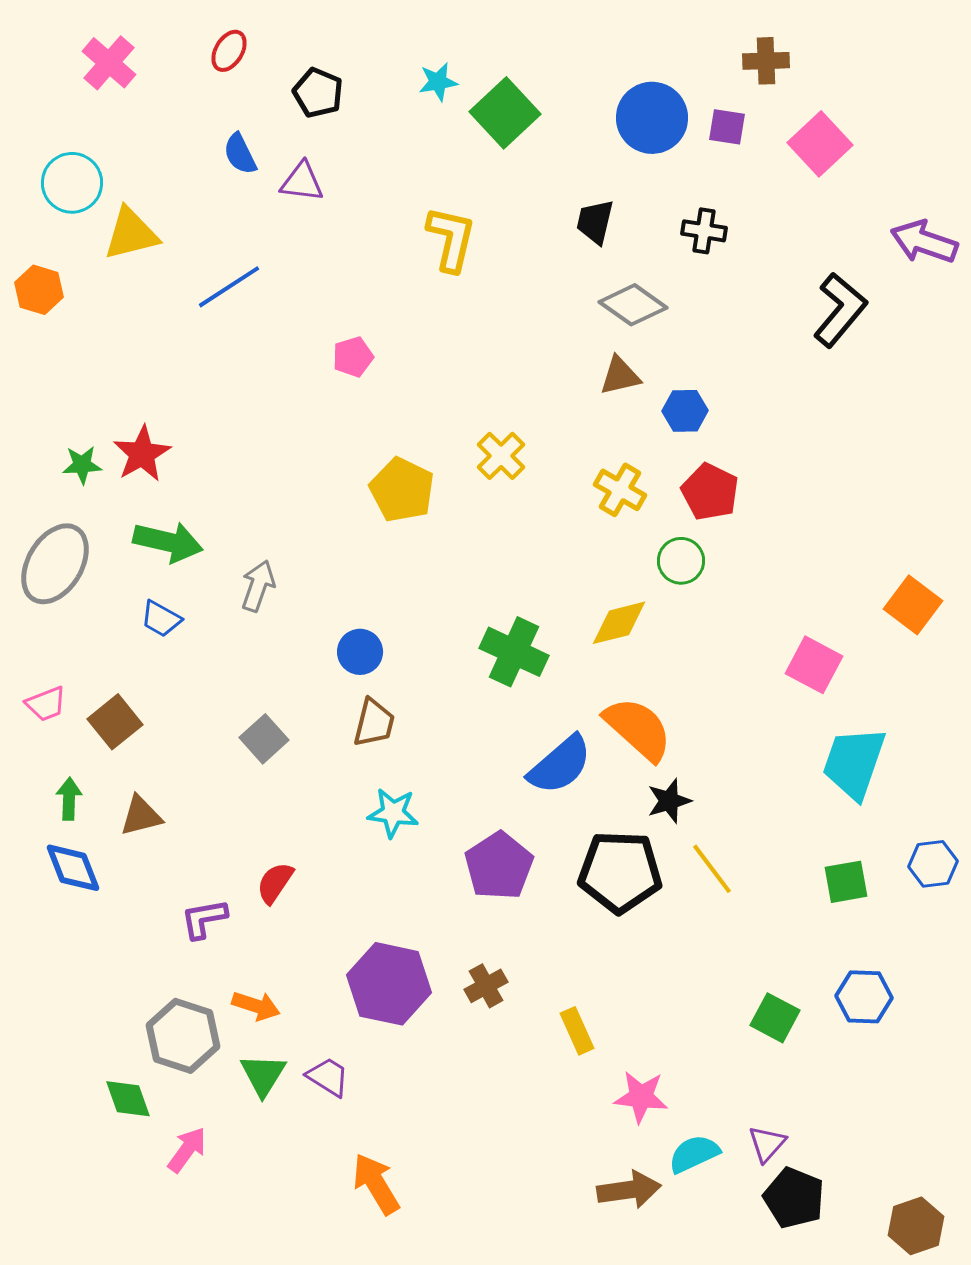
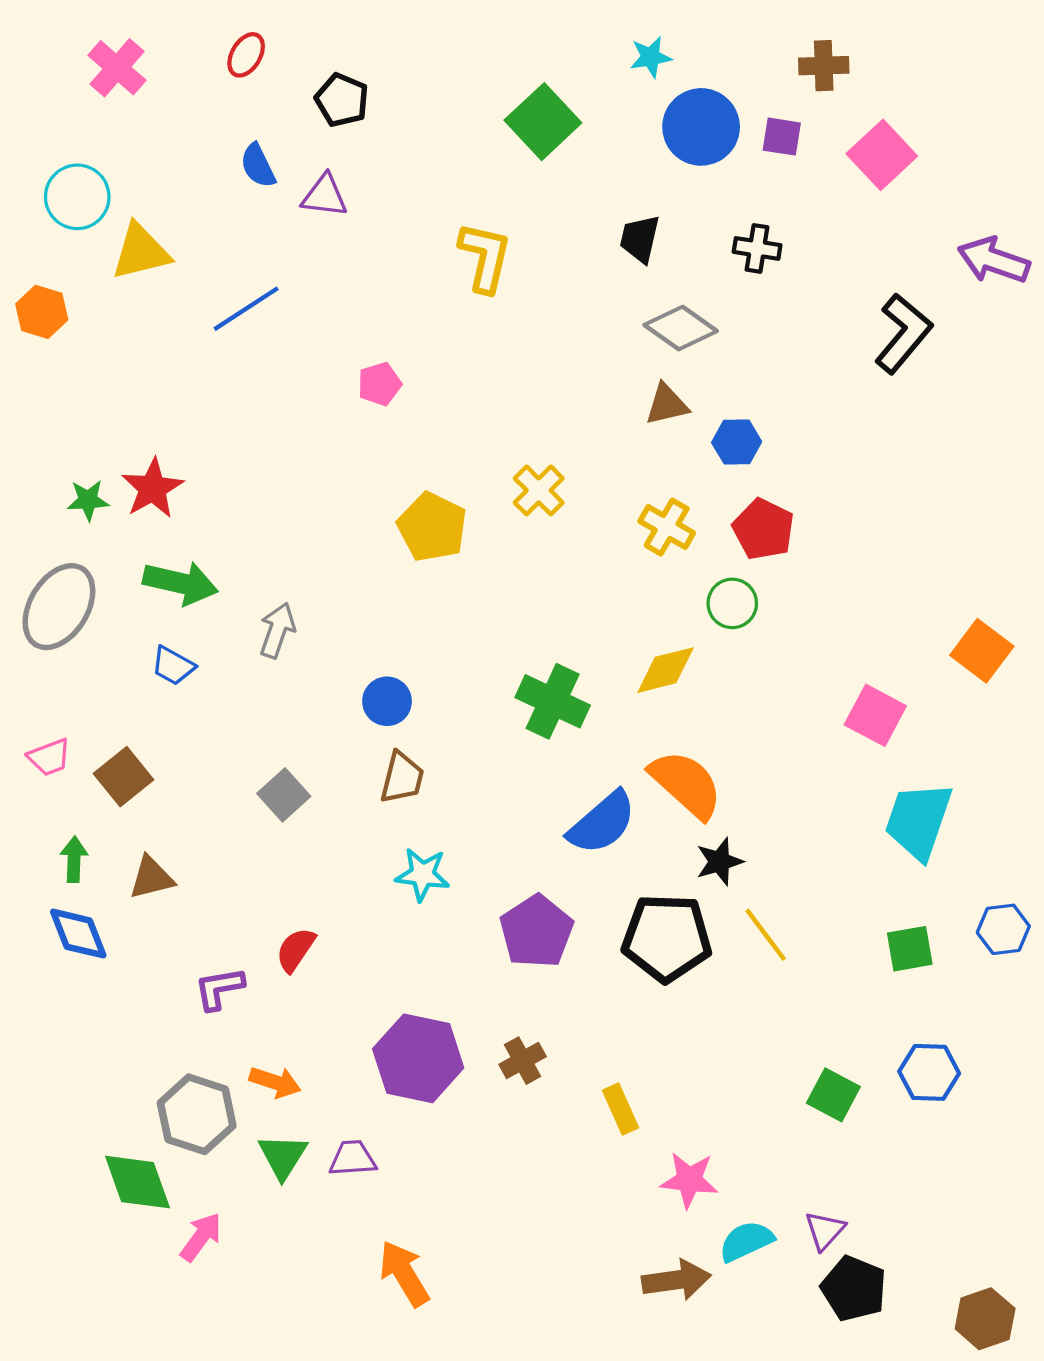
cyan star: (438, 82) -> (651, 57), moved
purple trapezoid: (328, 1077) -> (353, 1158), turned -36
green diamond: (128, 1099) -> (137, 1182), size x1.4

